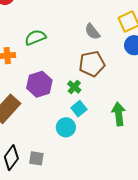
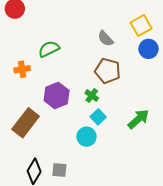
brown pentagon: (92, 64) -> (108, 71), turned 30
green arrow: (119, 114) -> (138, 119), turned 60

